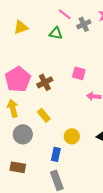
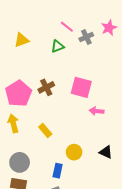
green triangle: (56, 33) -> (58, 46), turned -32
pink square: (79, 73) -> (81, 87), size x1.5
brown cross: (45, 82) -> (46, 87), moved
gray circle: (23, 134) -> (20, 162), moved

